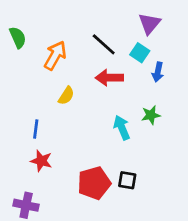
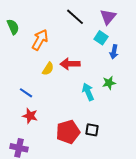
black line: (104, 44) -> (75, 17), moved
red arrow: (109, 78) -> (70, 64), moved
blue line: (36, 129) -> (26, 93), turned -64

